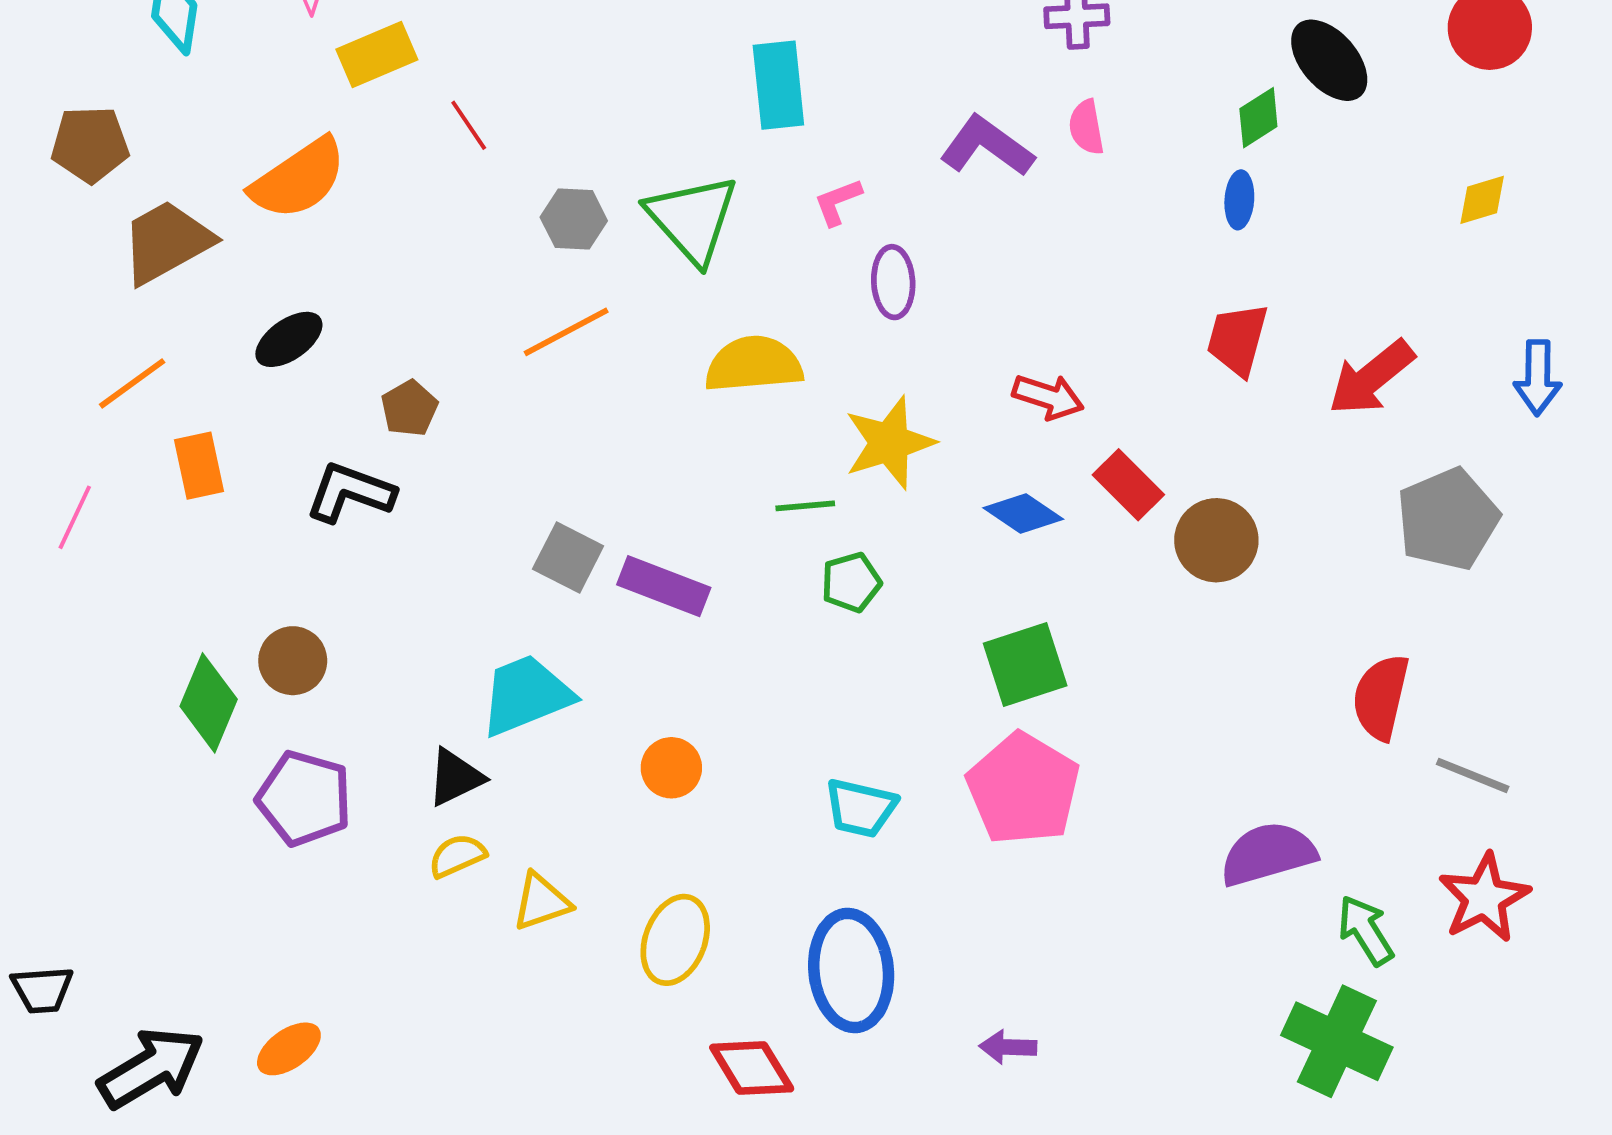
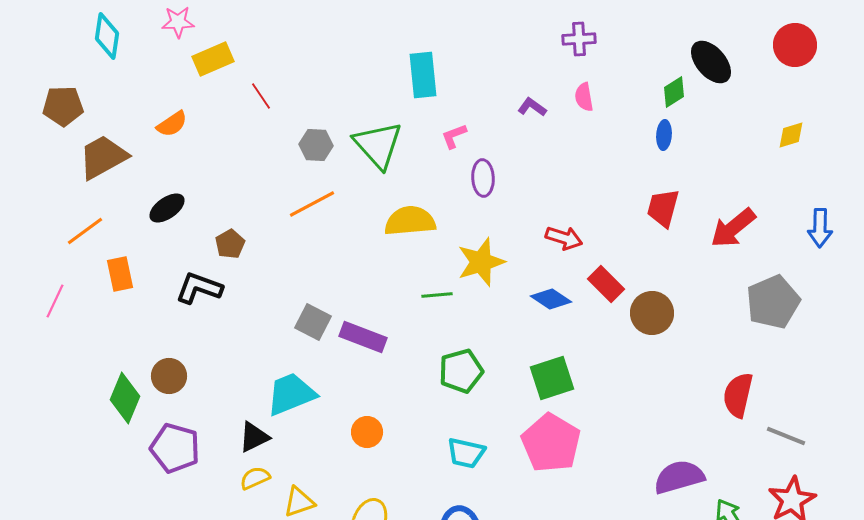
purple L-shape: (987, 146) -> (532, 107), size x0.6
orange semicircle: (298, 179) -> (172, 124), size x0.6
green pentagon: (851, 582) -> (461, 371), moved, size x1.4

